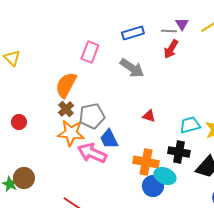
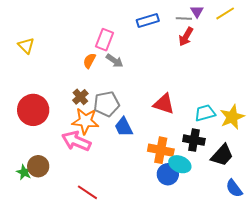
gray arrow: (132, 68) -> (115, 61), moved, size x0.7
orange semicircle: (66, 85) -> (89, 61), moved, size x0.6
red triangle: (149, 116) -> (164, 104), size x1.6
red circle: (19, 122) -> (33, 110), size x2.0
pink arrow: (92, 153) -> (76, 141), moved

